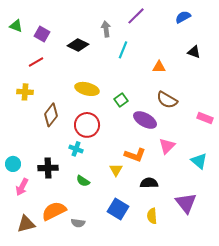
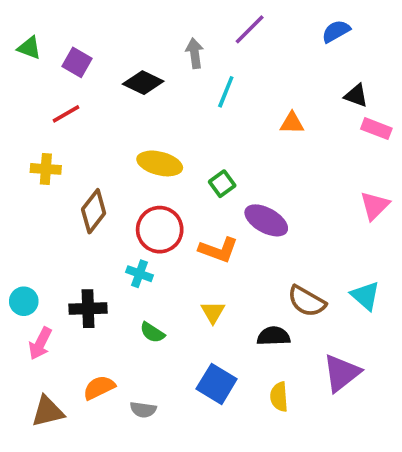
brown semicircle: (167, 100) -> (307, 301), moved
pink rectangle: (205, 118) -> (376, 129), moved
pink triangle: (167, 146) -> (375, 206), moved
orange L-shape: (135, 155) -> (218, 250), moved
purple triangle: (186, 203) -> (342, 373), turned 30
orange semicircle: (54, 211) -> (99, 388), size x0.7

